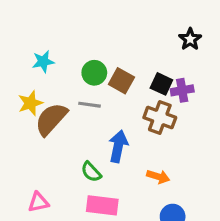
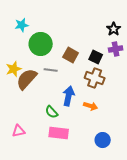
cyan star: (43, 62) -> (22, 25), moved
green circle: (94, 73) -> (41, 44), moved, size x1.5
purple cross: (182, 90) -> (116, 49), moved
orange arrow: (158, 177) -> (91, 106), moved

